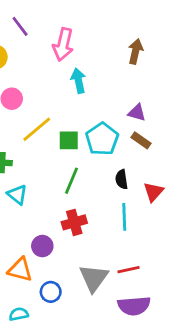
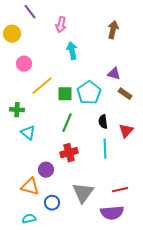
pink arrow: (63, 44) -> (61, 25), size x0.7
brown rectangle: (141, 140) -> (125, 94), moved
red line: (128, 270) -> (120, 190), moved

